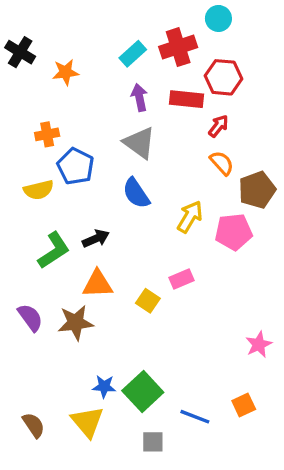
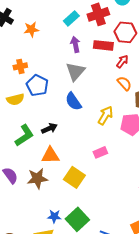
gray triangle: (139, 143) -> (75, 71), turned 35
yellow square: (148, 301) -> (74, 177), moved, size x1.5

